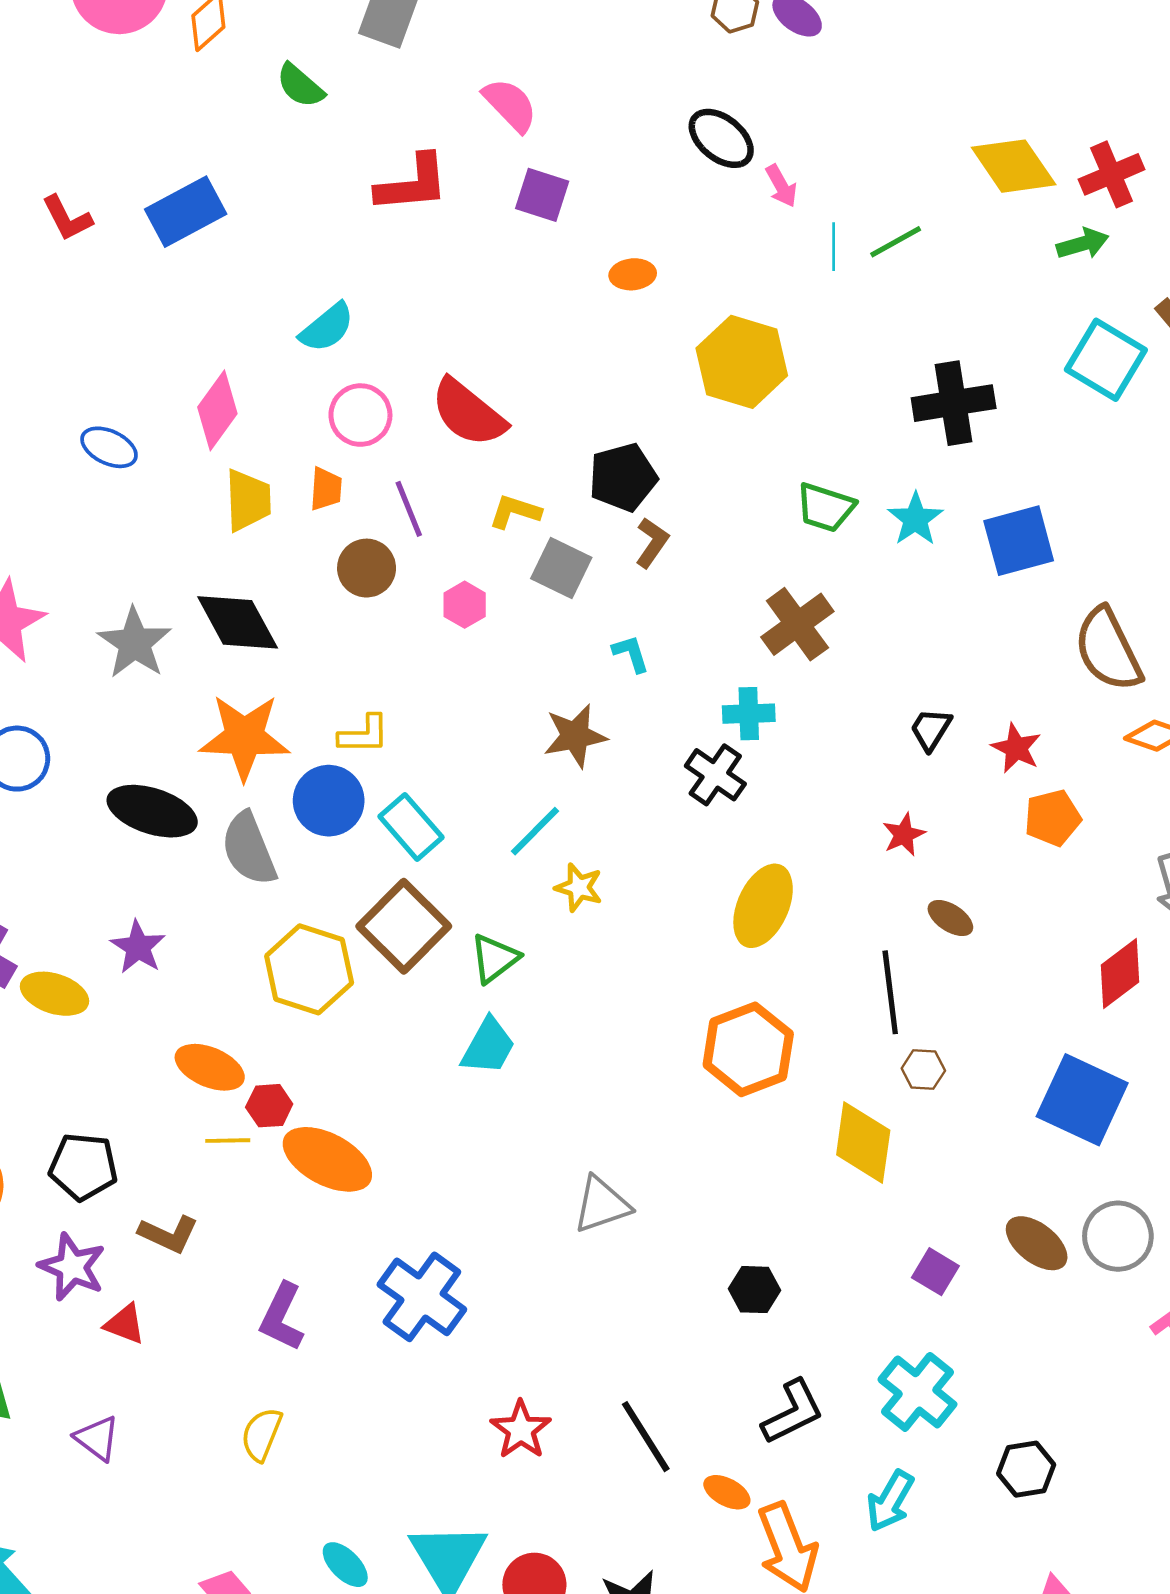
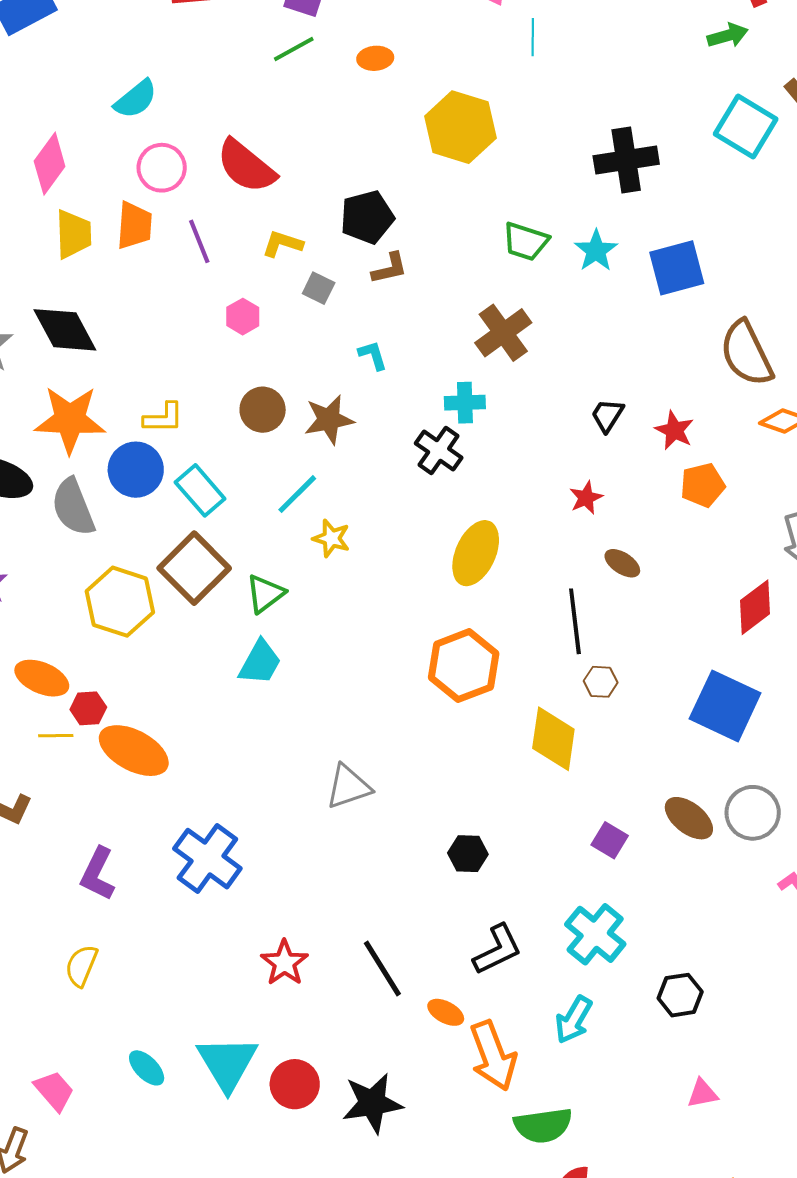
green line: (896, 242) -> (294, 49), moved
orange trapezoid: (326, 489) -> (134, 226), size x1.4
brown L-shape: (652, 543) -> (390, 268), turned 42
brown circle: (367, 568) -> (263, 410), moved
gray square: (561, 568) -> (319, 288), size x0.7

